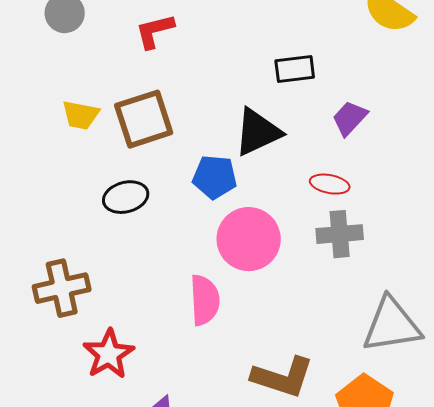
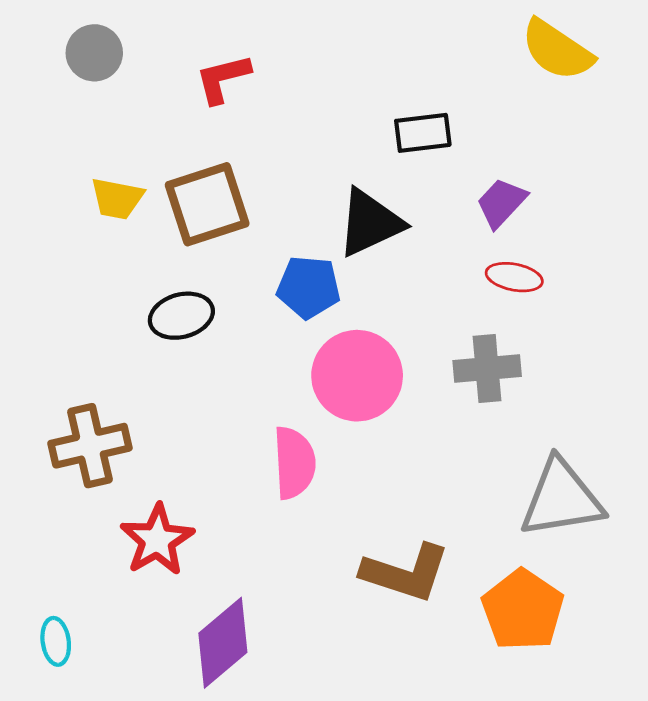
red ellipse: (330, 184) -> (514, 277), moved

